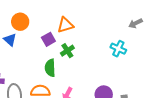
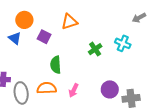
purple square: (48, 39) -> (44, 37), moved, turned -32
green cross: (67, 51) -> (95, 49), moved

